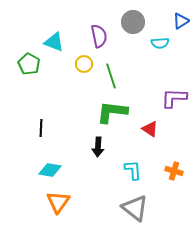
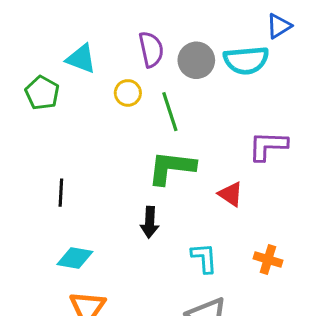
gray circle: (133, 22) -> (196, 60), moved
cyan semicircle: (160, 43) -> (246, 60), size x1.6

